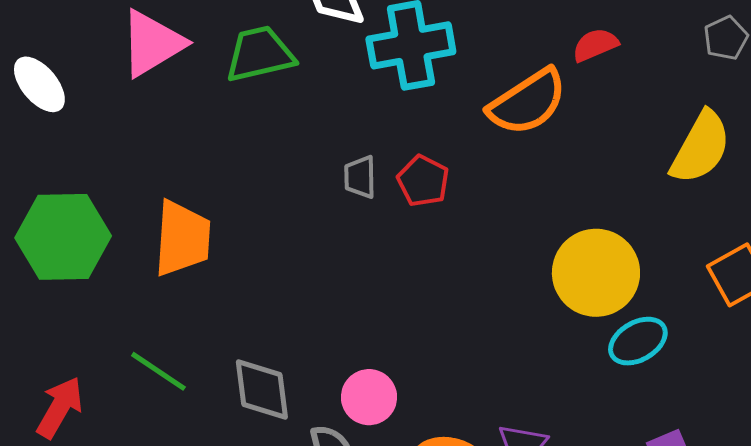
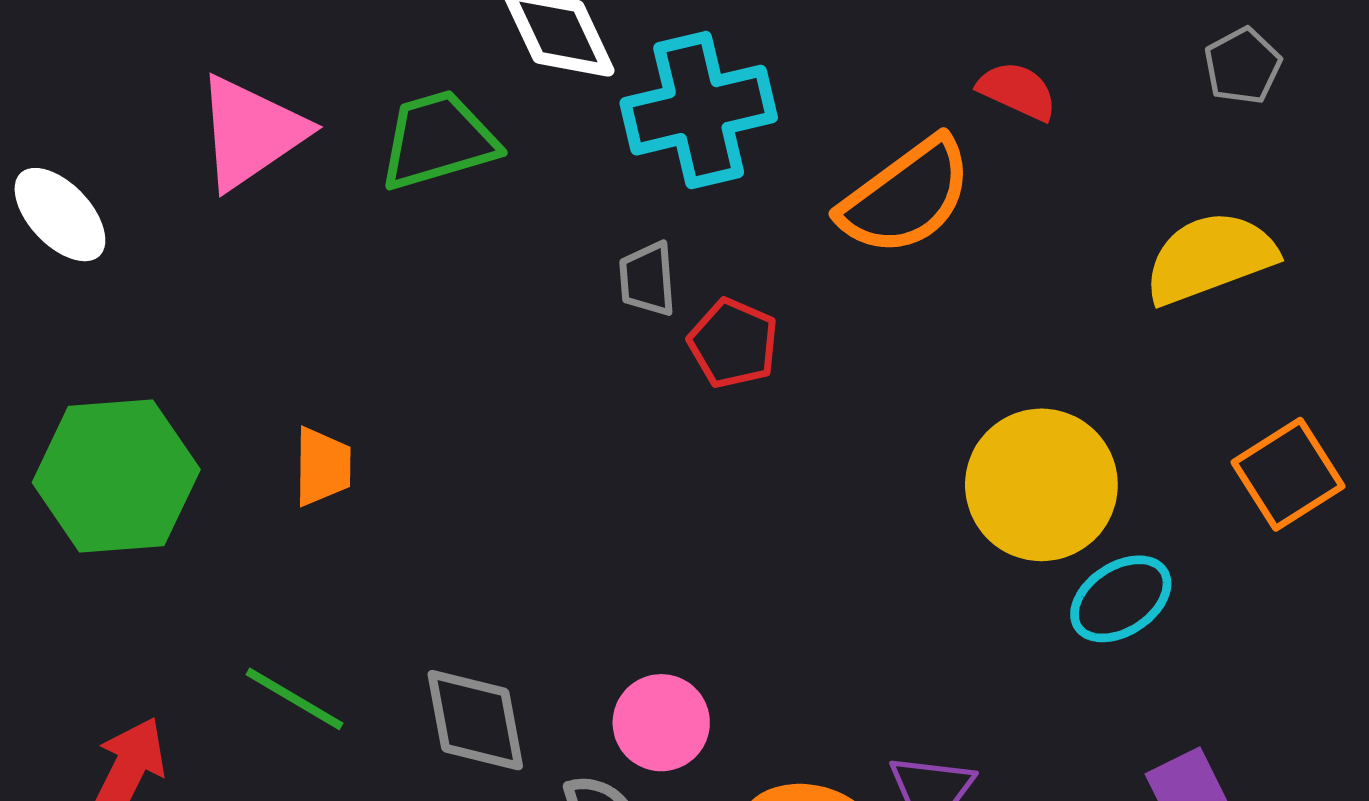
red semicircle: (595, 45) -> (1017, 91), turned 51
yellow semicircle: (701, 147) -> (1210, 258), turned -136
gray trapezoid: (360, 177) -> (647, 279), moved
orange trapezoid: (182, 238) -> (323, 467), size x0.6

